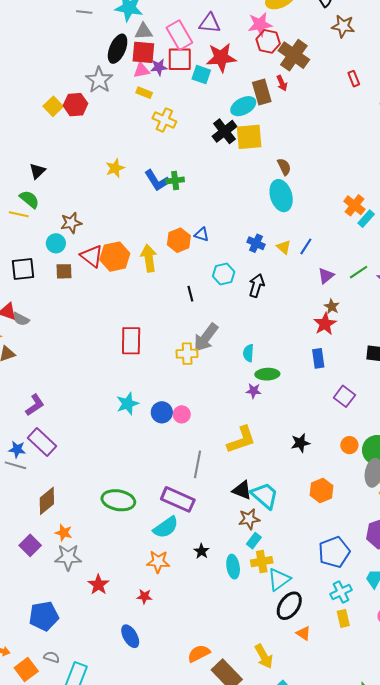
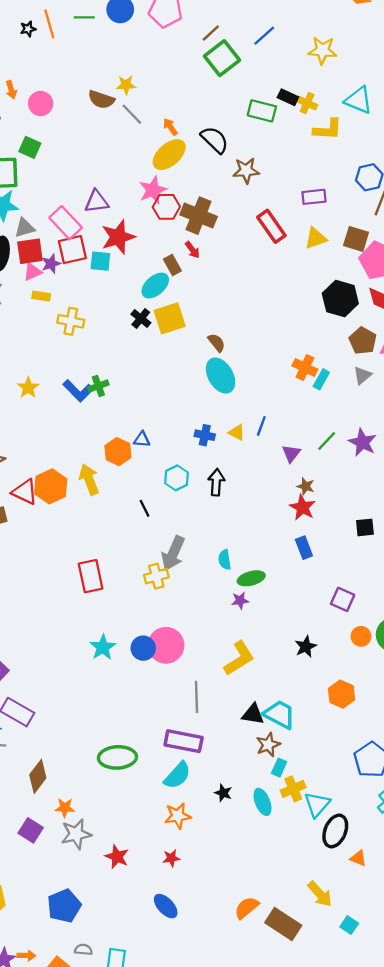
red rectangle: (354, 79) -> (271, 226), size x1.8
brown rectangle: (262, 92) -> (172, 265), size x0.7
black cross: (225, 131) -> (141, 318), size x0.7
purple square: (344, 396) -> (343, 599), moved
pink circle: (182, 414) -> (166, 645), size x1.8

